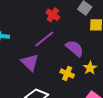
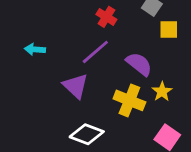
yellow cross: (67, 73) -> (129, 100), size x1.5

